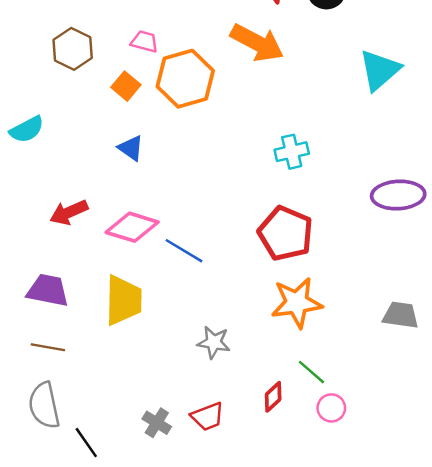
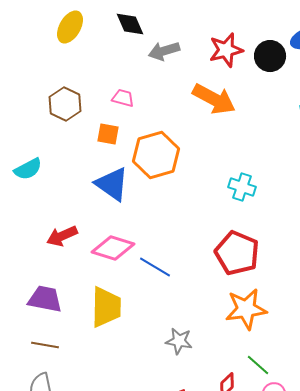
orange hexagon: (185, 79) -> (156, 155), moved
orange square: (126, 86) -> (108, 134), turned -30
blue triangle: (131, 148) -> (112, 184), size x1.6
cyan cross: (292, 152) -> (242, 187), turned 32

